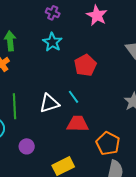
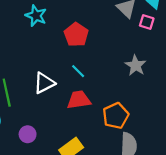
cyan line: (73, 97) -> (78, 71), moved
orange pentagon: (108, 143) -> (116, 116), turned 30

